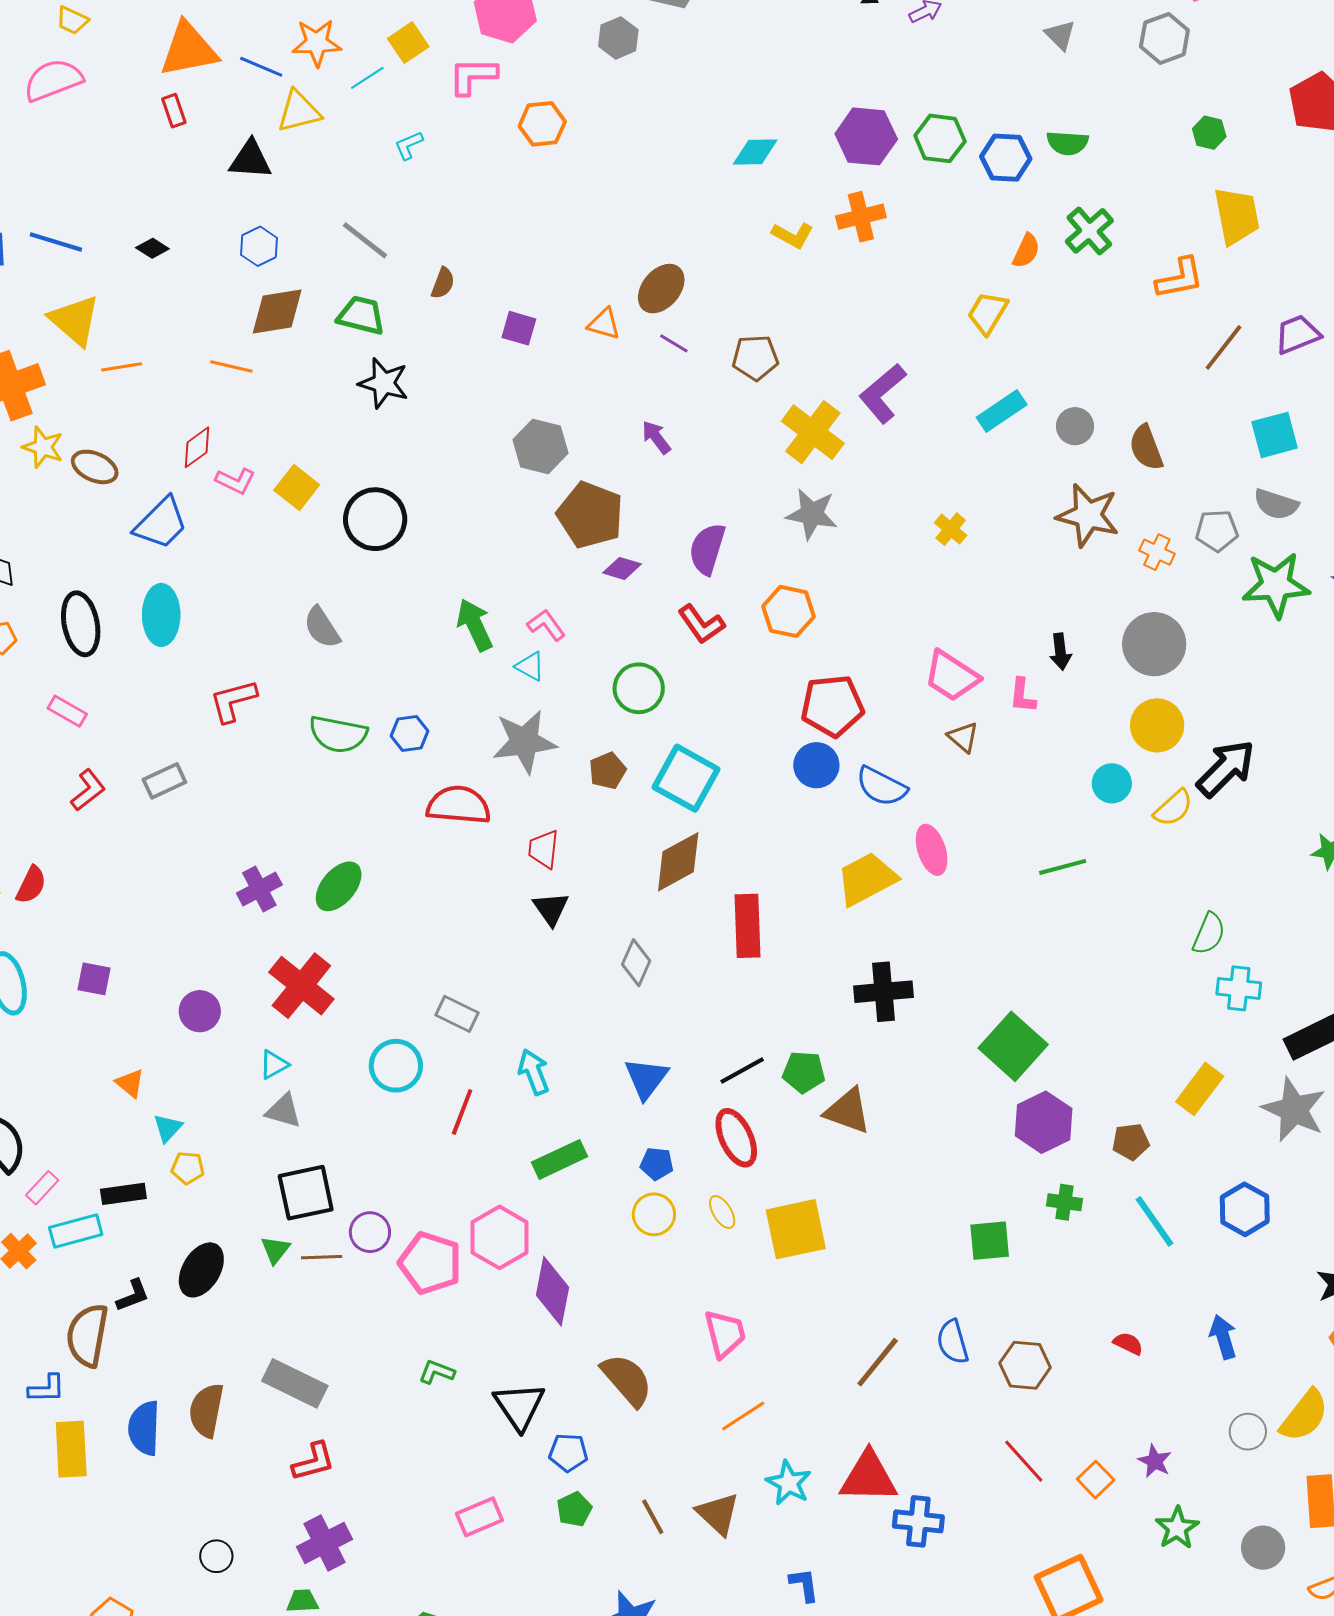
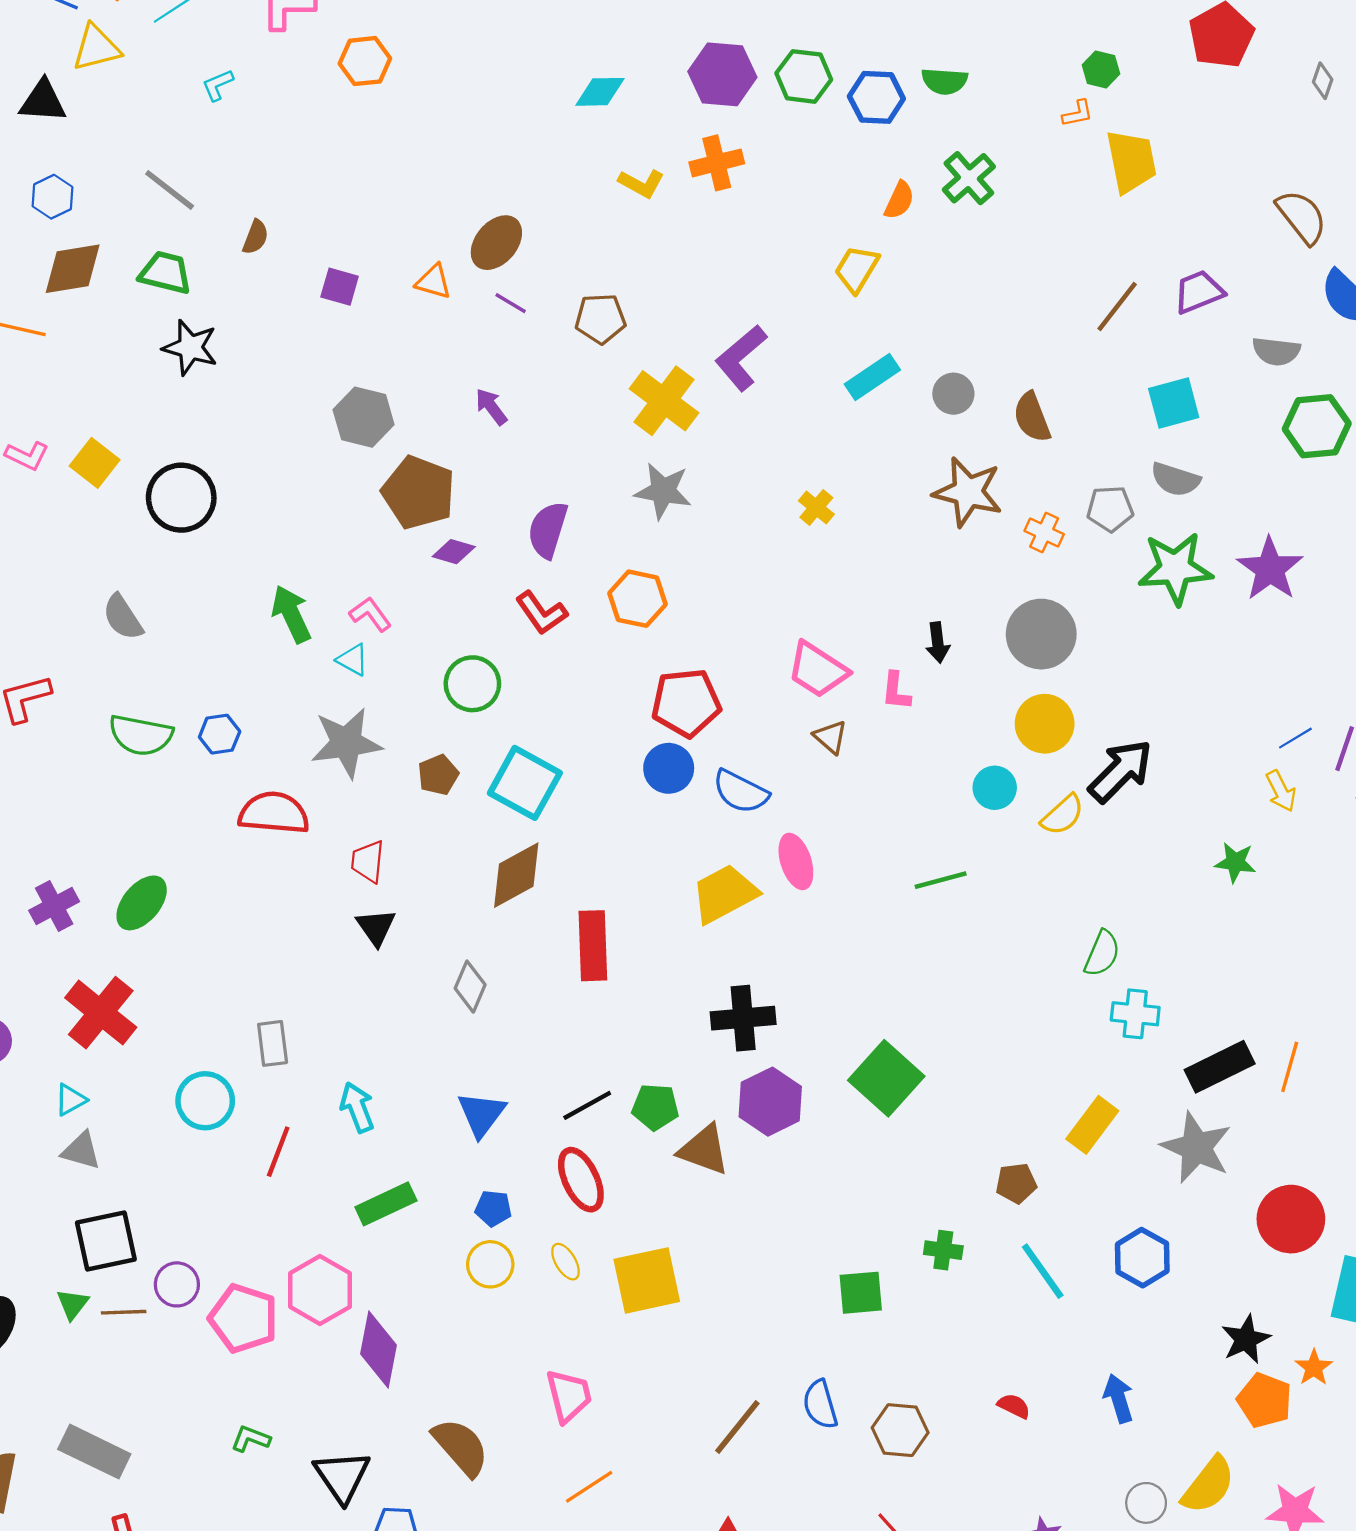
orange L-shape: (1180, 278) -> (1078, 114), moved, size x0.6
gray rectangle: (457, 1014) -> (273, 1043), turned 57
purple hexagon: (1044, 1122) -> (770, 1102), moved

